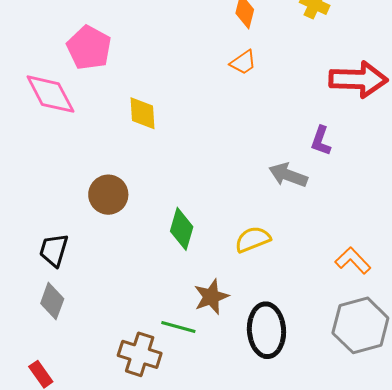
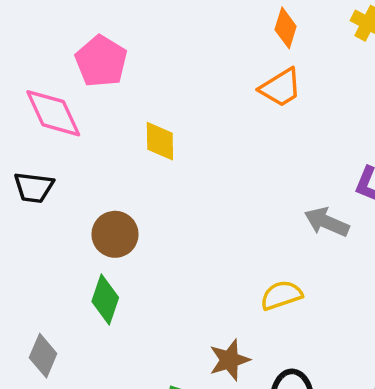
orange trapezoid: (243, 62) -> (281, 88), size x1.4
green diamond: (182, 229) -> (105, 300), moved
black trapezoid: (54, 250) -> (34, 187), moved, turned -102

